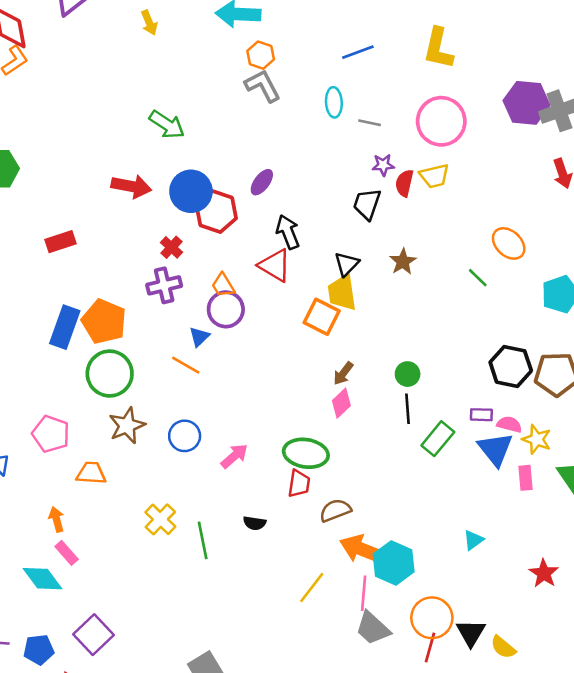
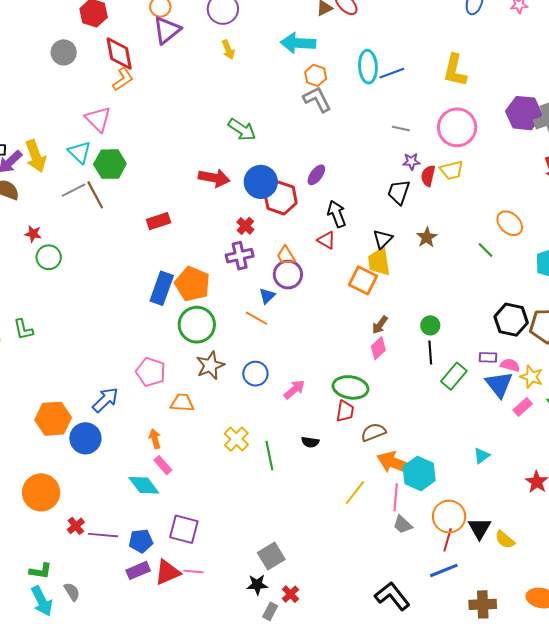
cyan ellipse: (334, 102) -> (368, 67), moved, size x1.4
red triangle: (275, 265) -> (326, 240), size x0.7
pink rectangle: (526, 478) -> (523, 407), turned 54
gray trapezoid: (373, 628) -> (403, 525), size x0.7
purple square: (94, 635) -> (184, 529), turned -32

